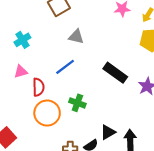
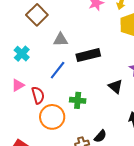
cyan cross: (22, 40) -> (22, 54), moved
black rectangle: (115, 73) -> (88, 55), moved, turned -35
black triangle: (108, 132) -> (115, 86), moved, turned -35

